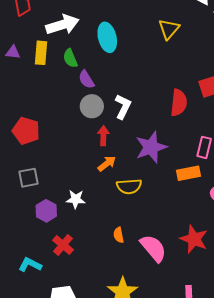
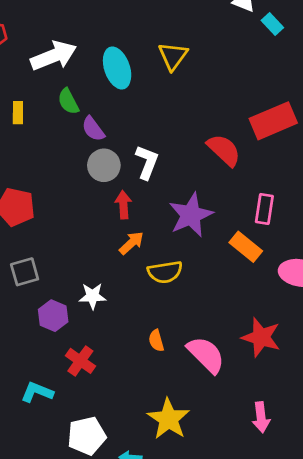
yellow triangle: (169, 29) -> (173, 56), moved
yellow rectangle: (41, 53) -> (18, 113), moved, size x0.7
red semicircle: (179, 103) -> (224, 150), turned -48
orange rectangle: (188, 173) -> (246, 247), turned 55

